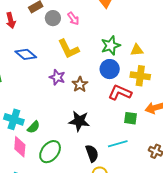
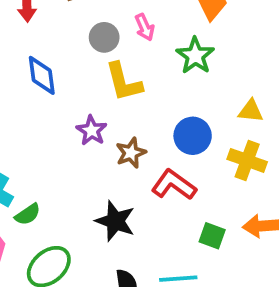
gray circle: (53, 18) -> (104, 37), moved
green star: (111, 45) -> (195, 56), moved, turned -30
blue diamond: (26, 54) -> (42, 75), turned 30
red L-shape: (120, 93) -> (174, 185), moved

